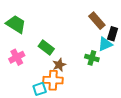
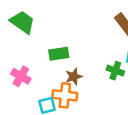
green rectangle: (46, 47) -> (59, 54), turned -49
pink cross: (17, 57) -> (21, 76), moved, turned -35

